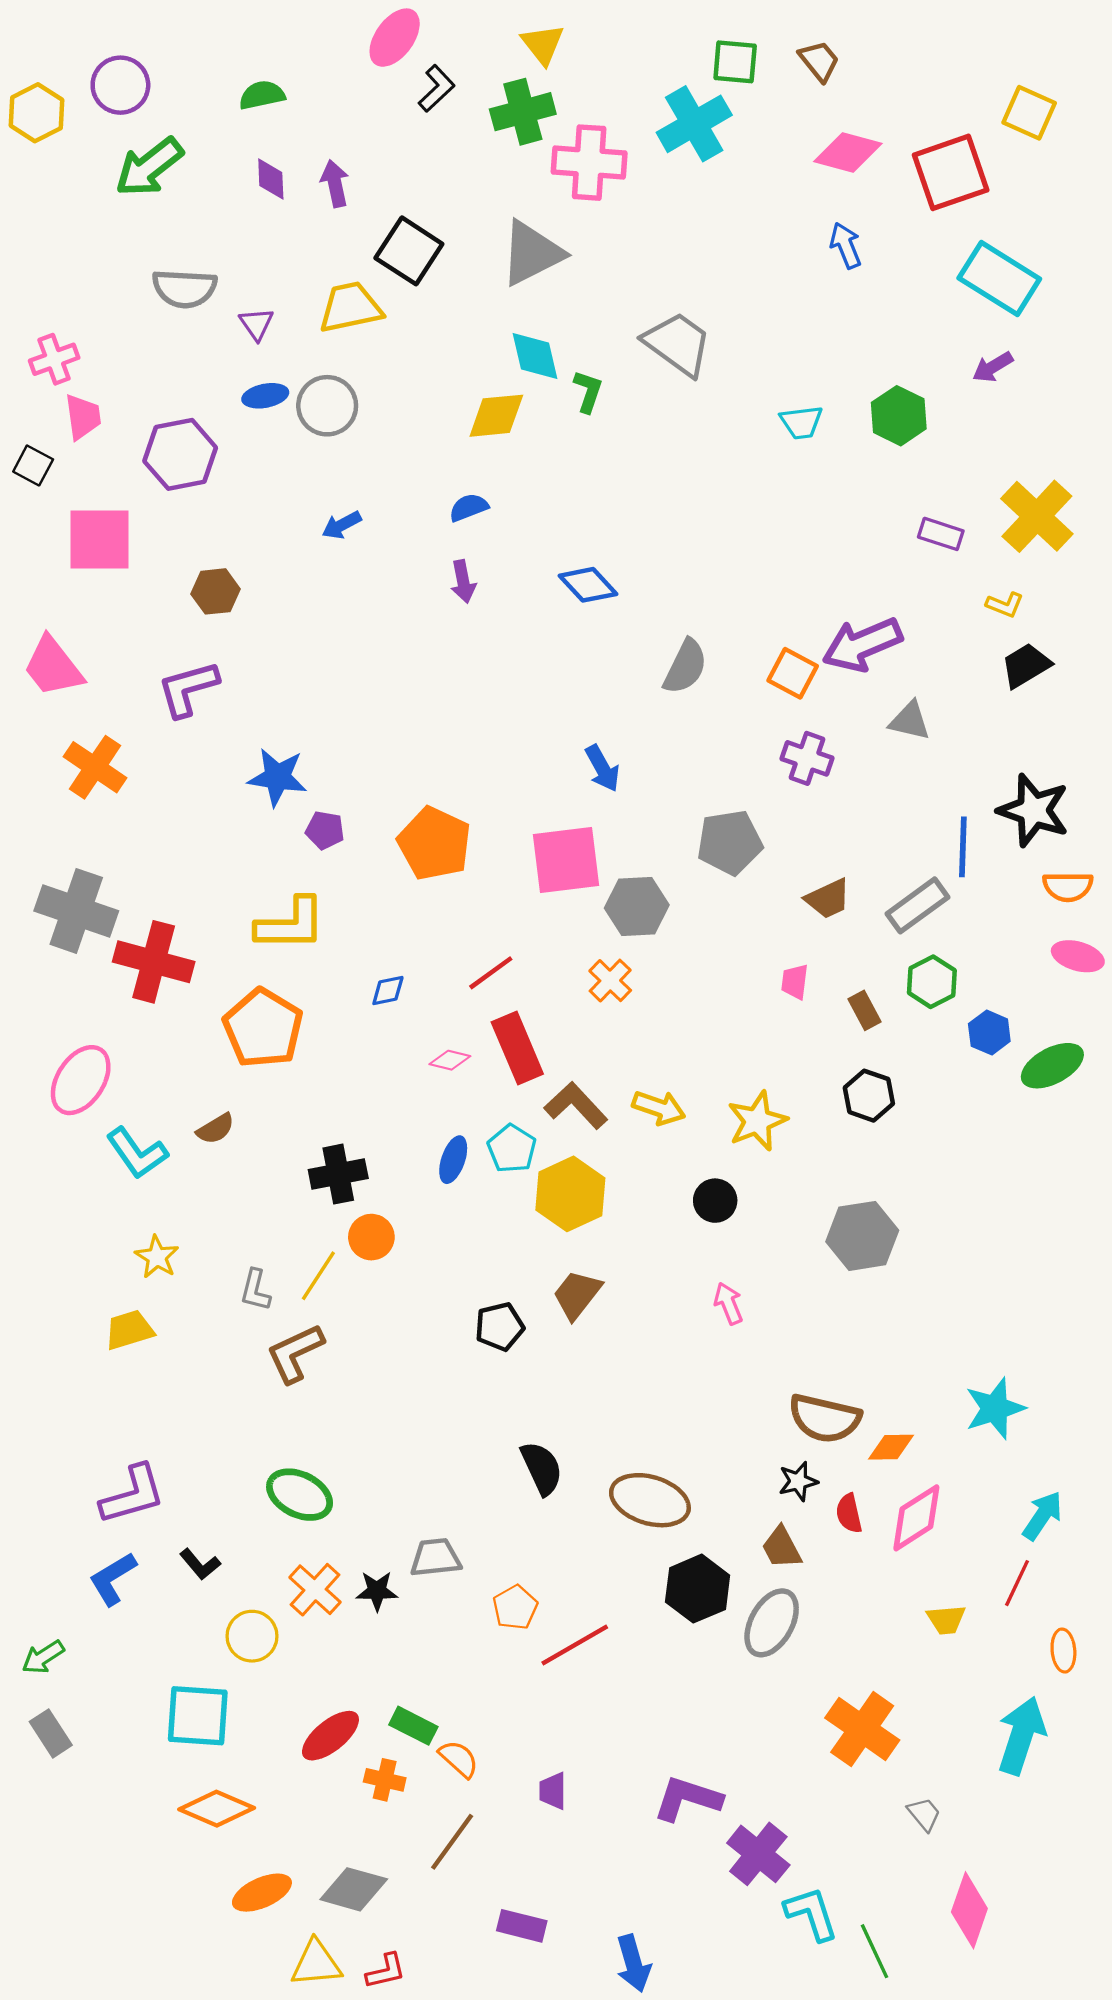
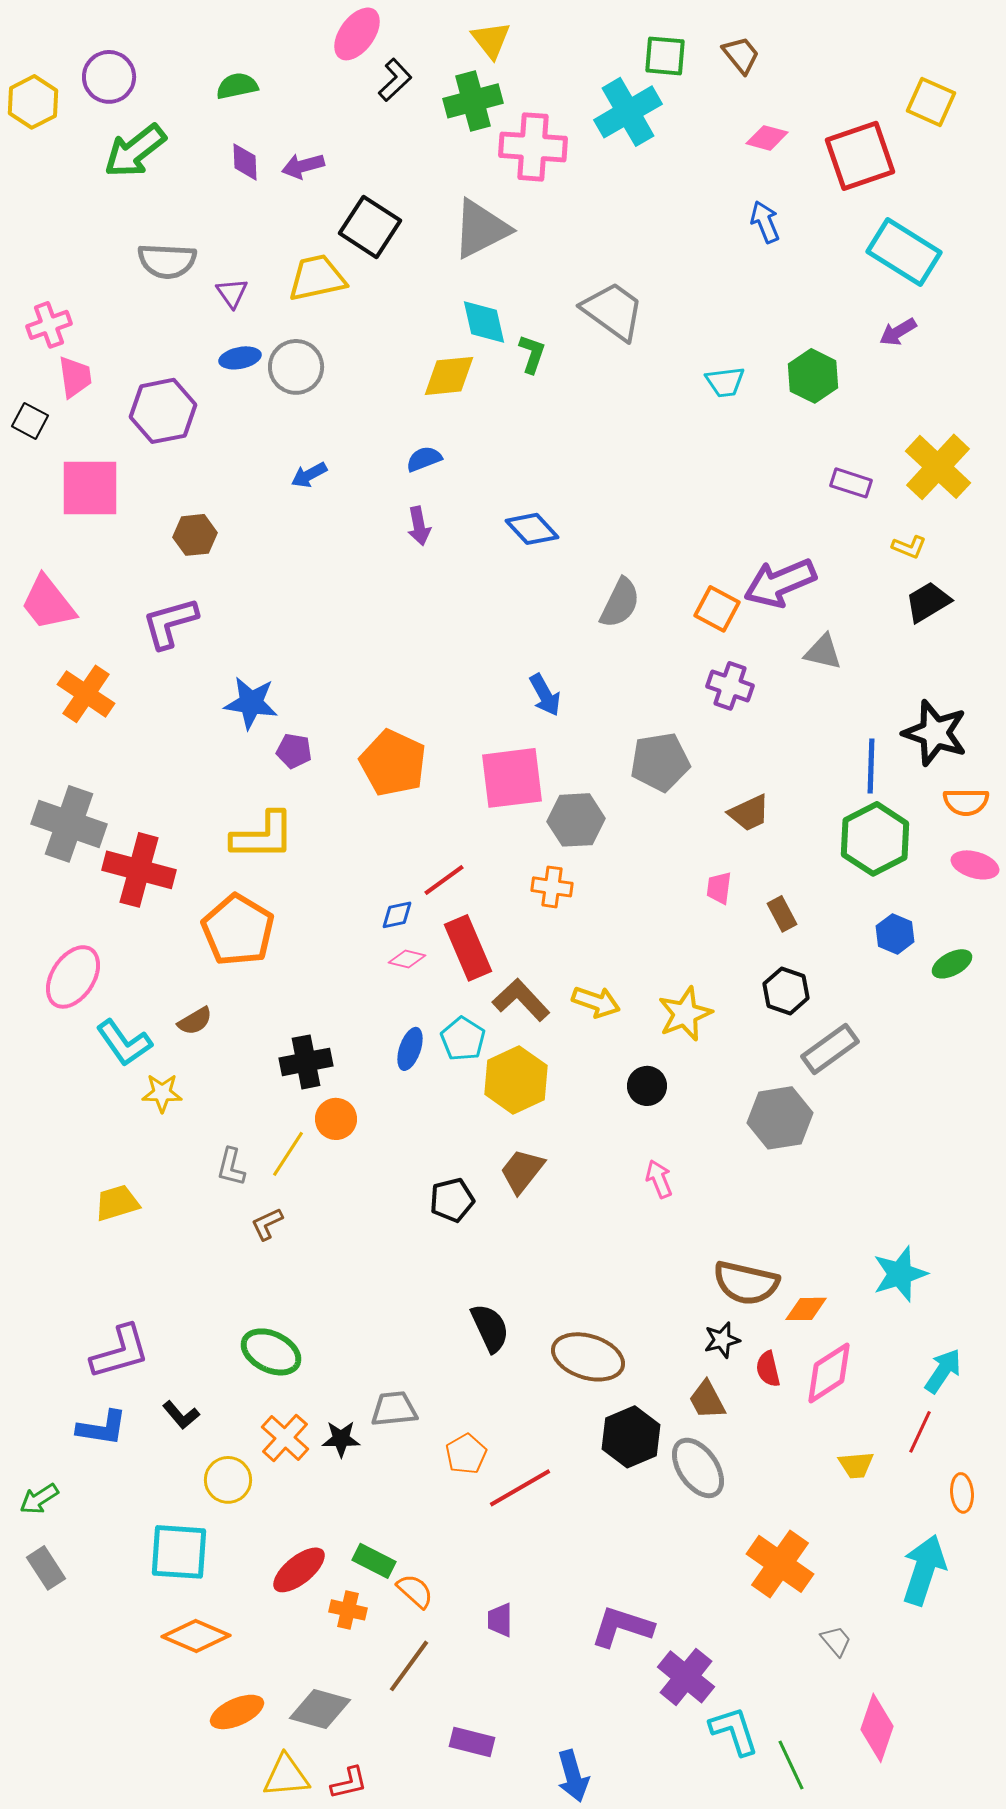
pink diamond: (848, 153) -> (767, 138), size x0.7
purple arrow: (335, 184) -> (303, 166), turned -93
gray rectangle: (917, 905) -> (830, 1049), moved
orange cross: (610, 981) -> (552, 887), turned -36
green hexagon: (932, 982) -> (875, 839), moved, size x1.5
blue diamond: (388, 991) -> (397, 915), moved
green ellipse: (1052, 1066) -> (952, 964), size x0.7
yellow star: (157, 1257) -> (162, 1093), moved, turned -30
brown L-shape: (295, 1353) -> (267, 1224), size x0.6
blue L-shape: (113, 1579) -> (102, 1428), turned -140
gray ellipse: (772, 1623) -> (698, 1468), turned -64

